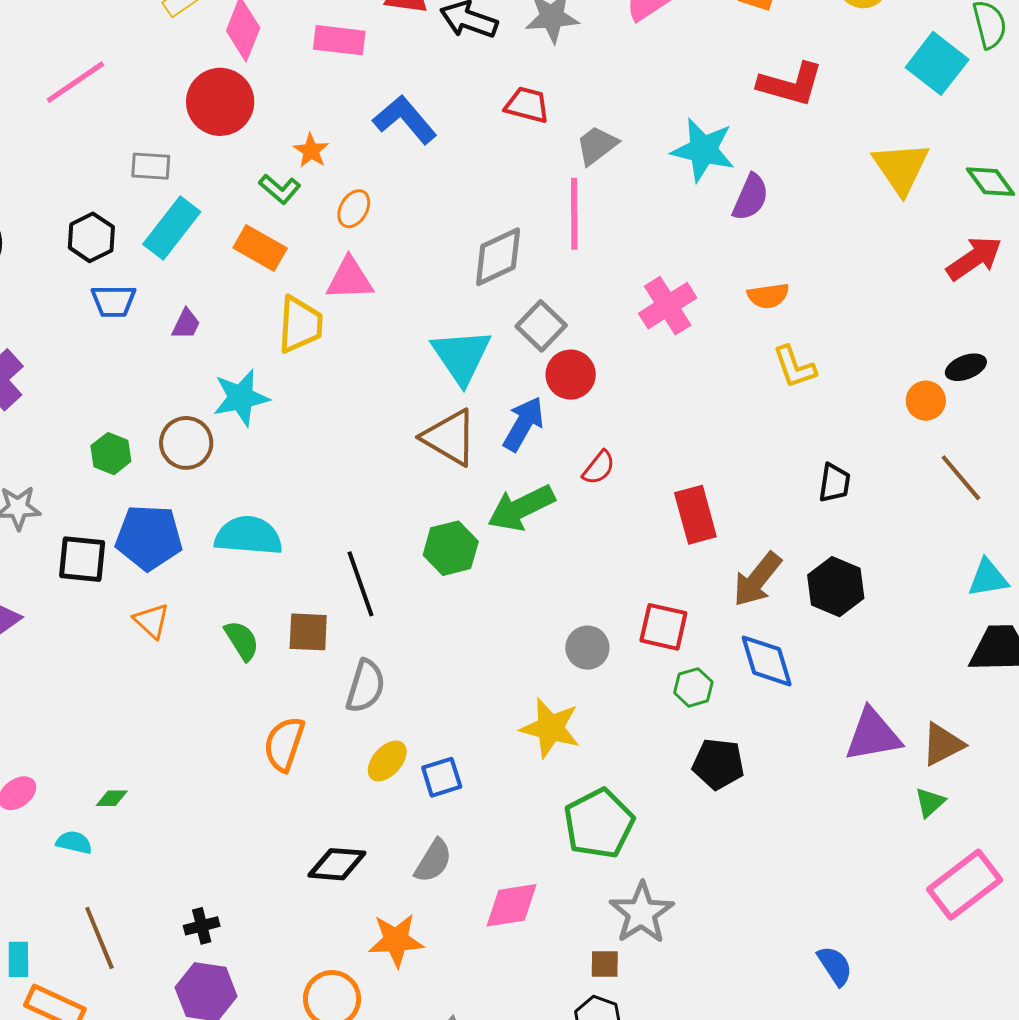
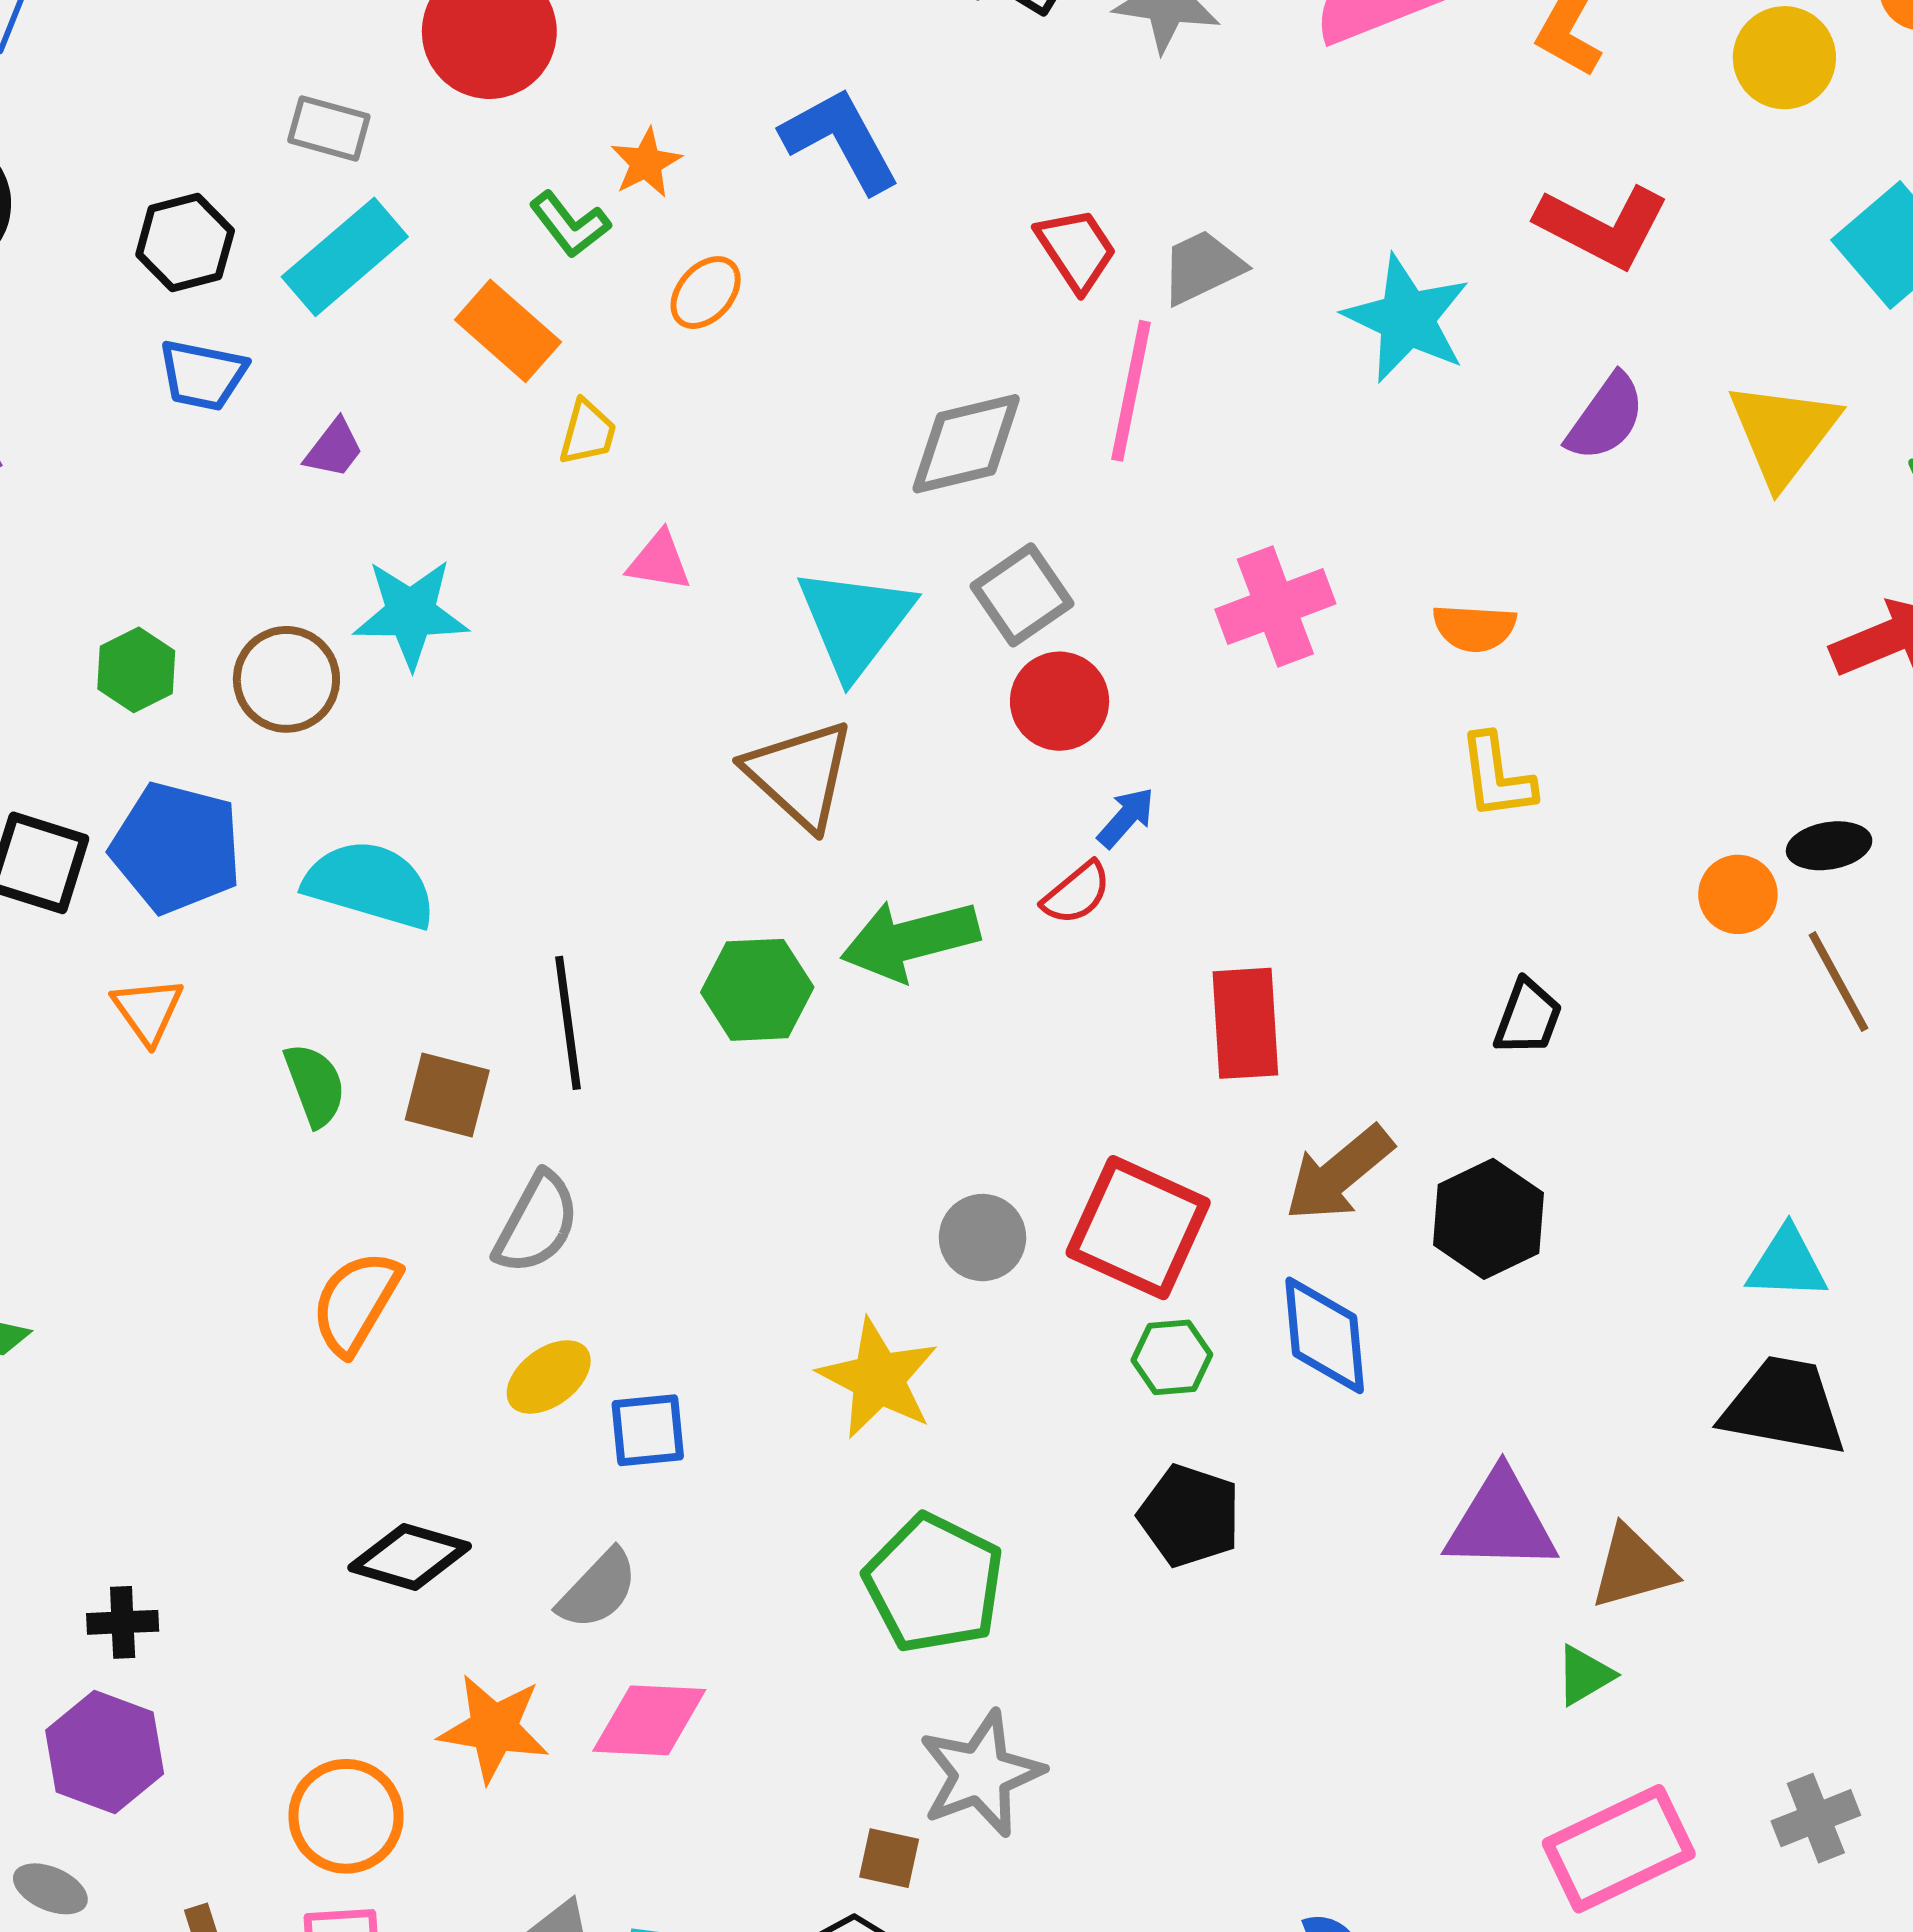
red trapezoid: (527, 105) -> (1076, 250), moved, turned 30
purple semicircle: (751, 197) -> (1606, 417), moved
pink triangle: (350, 279) -> (659, 561), moved, size x0.7
yellow trapezoid: (300, 324) -> (588, 432), moved, size x0.6
blue arrow: (524, 424) -> (1126, 818), moved, size x0.6
brown line: (961, 478) -> (1838, 982), moved
red square: (663, 627) -> (1138, 1228), size x1.4
green pentagon: (599, 824) -> (934, 1583), turned -30
pink diamond: (512, 905) -> (649, 1720), moved

